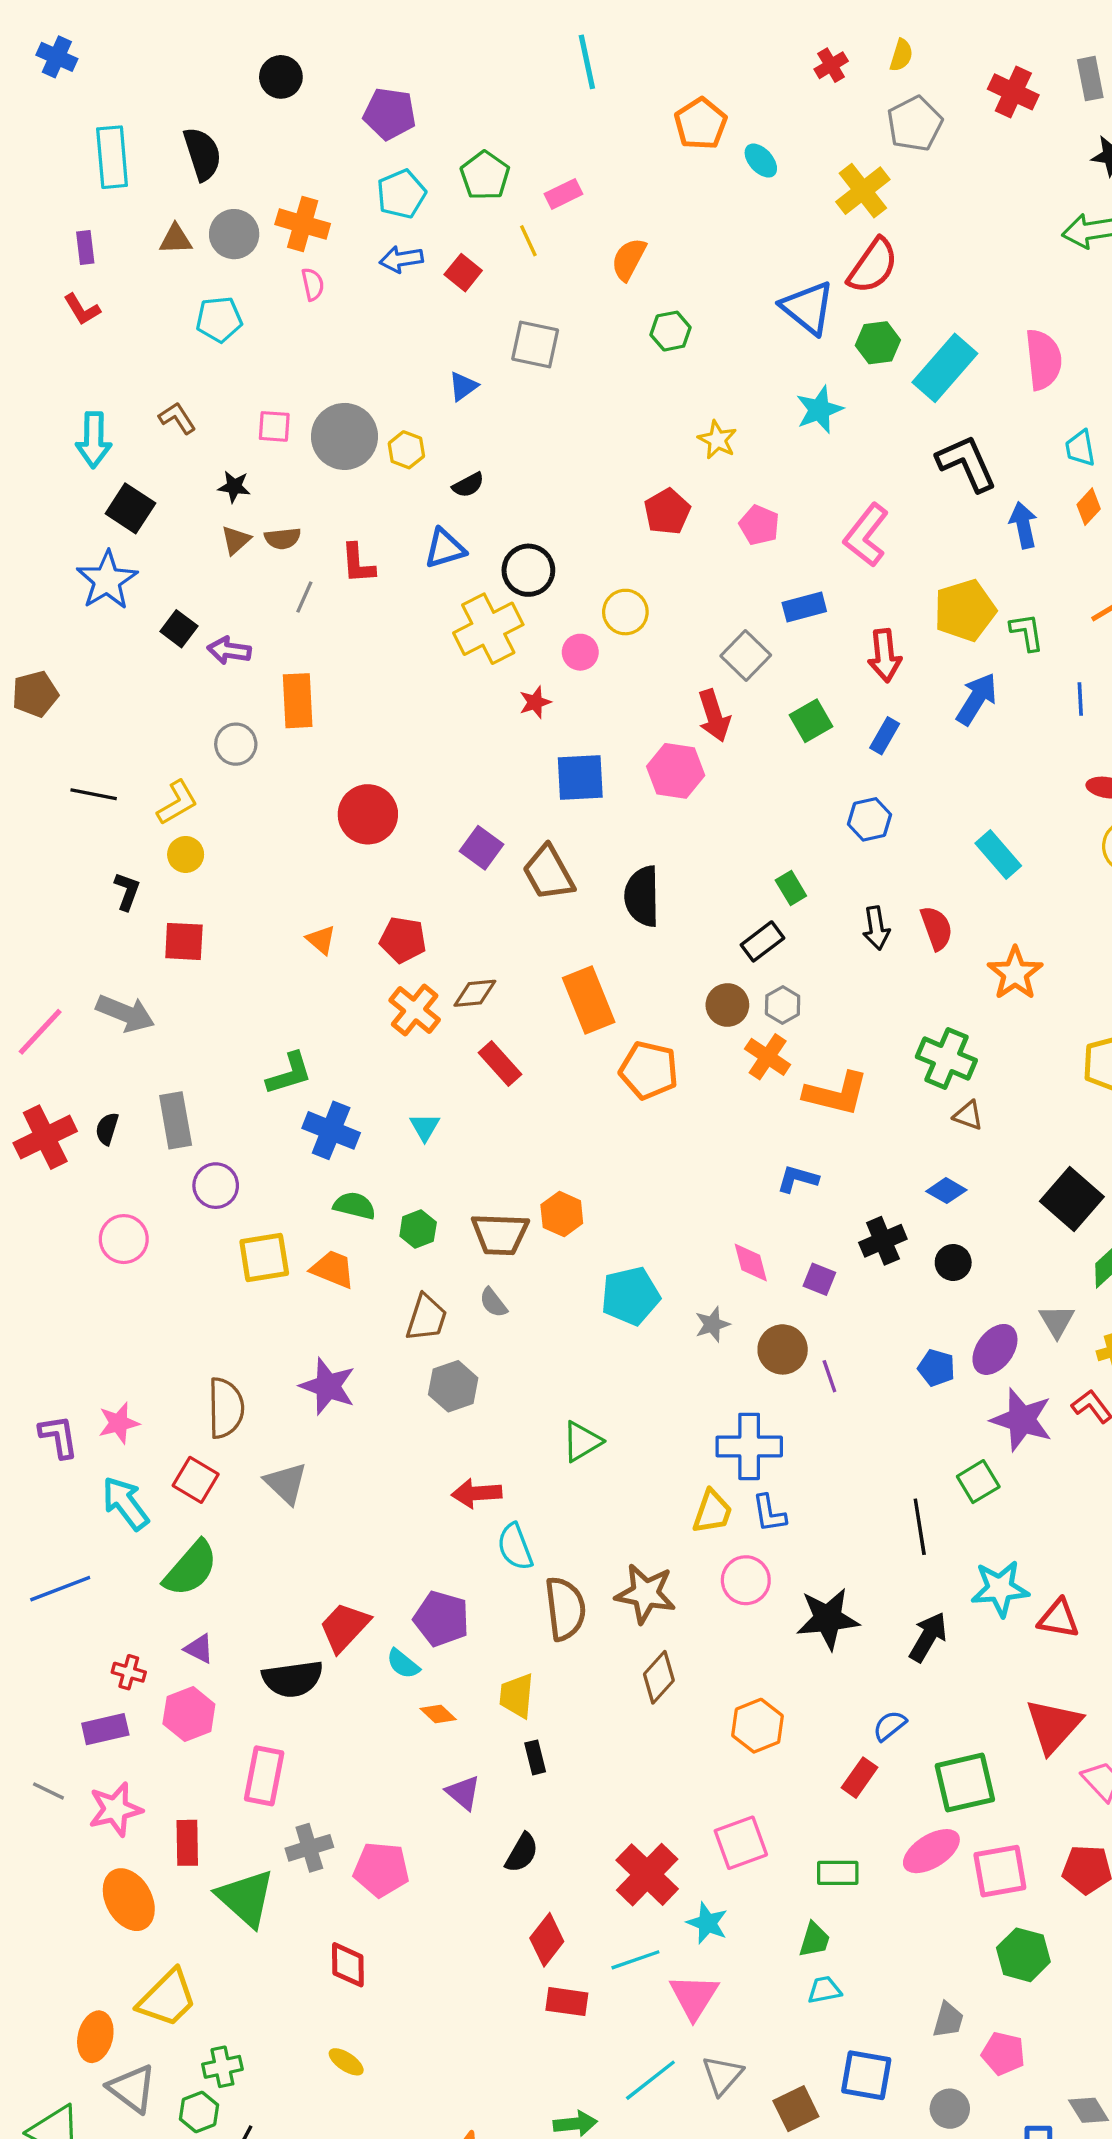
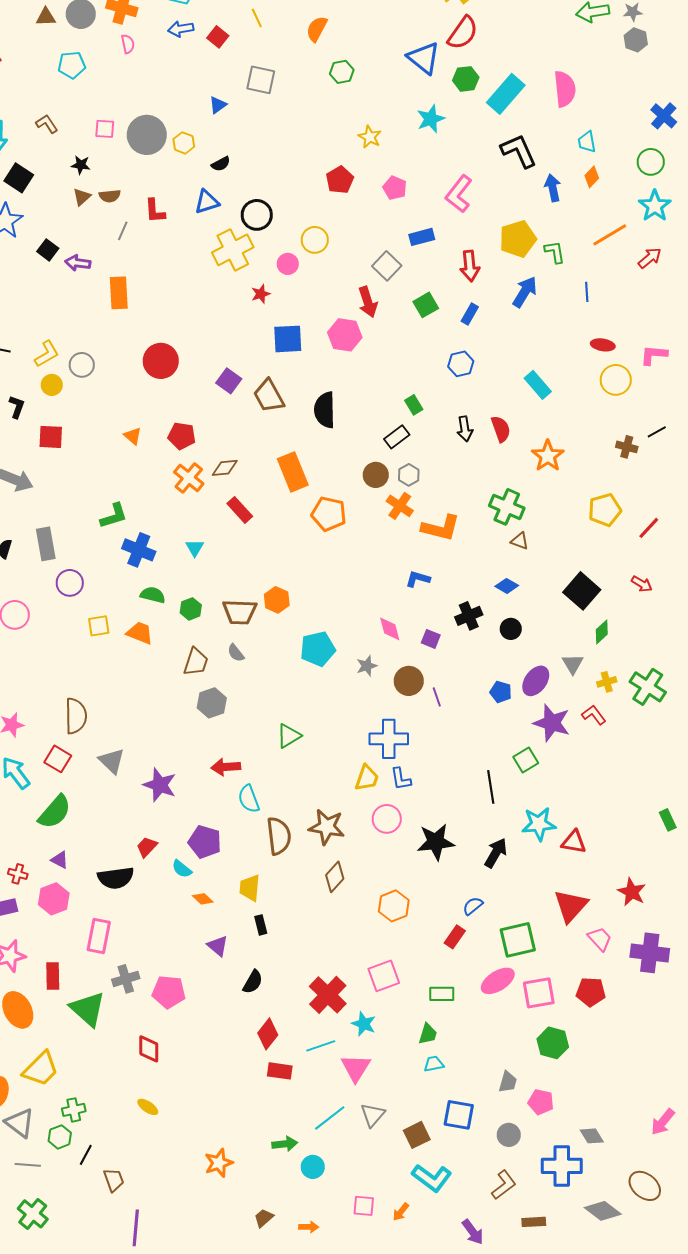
gray circle: (236, 744) -> (82, 365), moved
yellow square: (264, 1257) -> (99, 626), size x0.7
purple star: (328, 1386) -> (160, 785), moved
red trapezoid: (344, 1627) -> (147, 847), size x0.7

